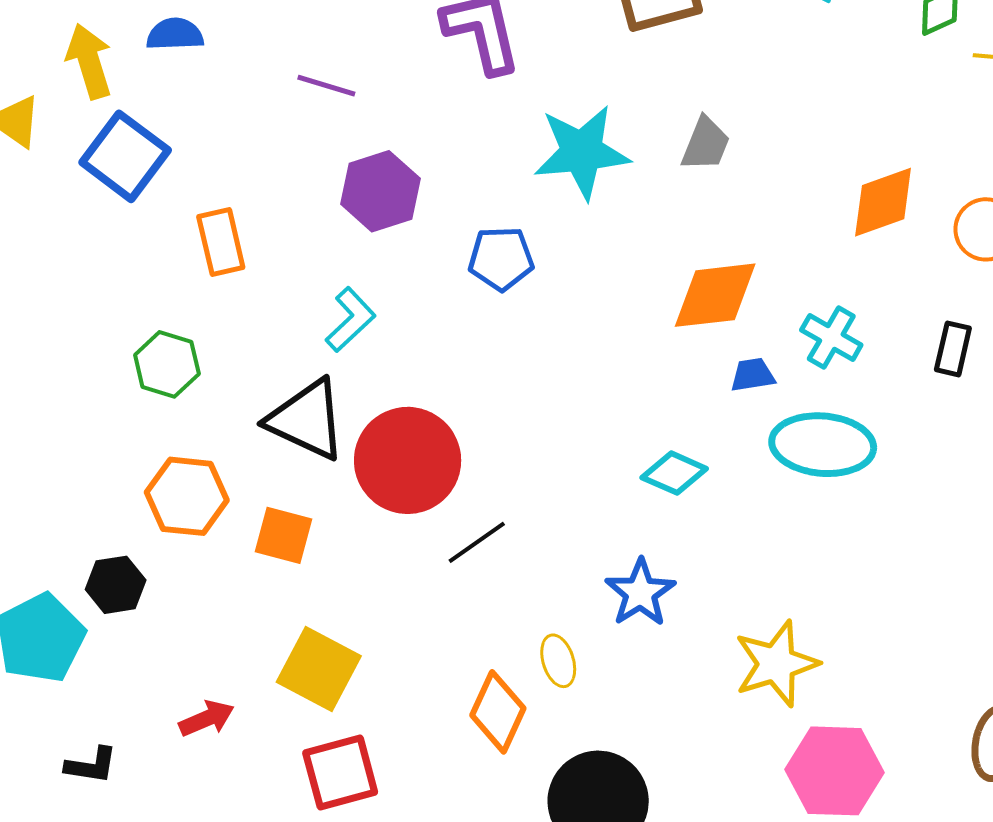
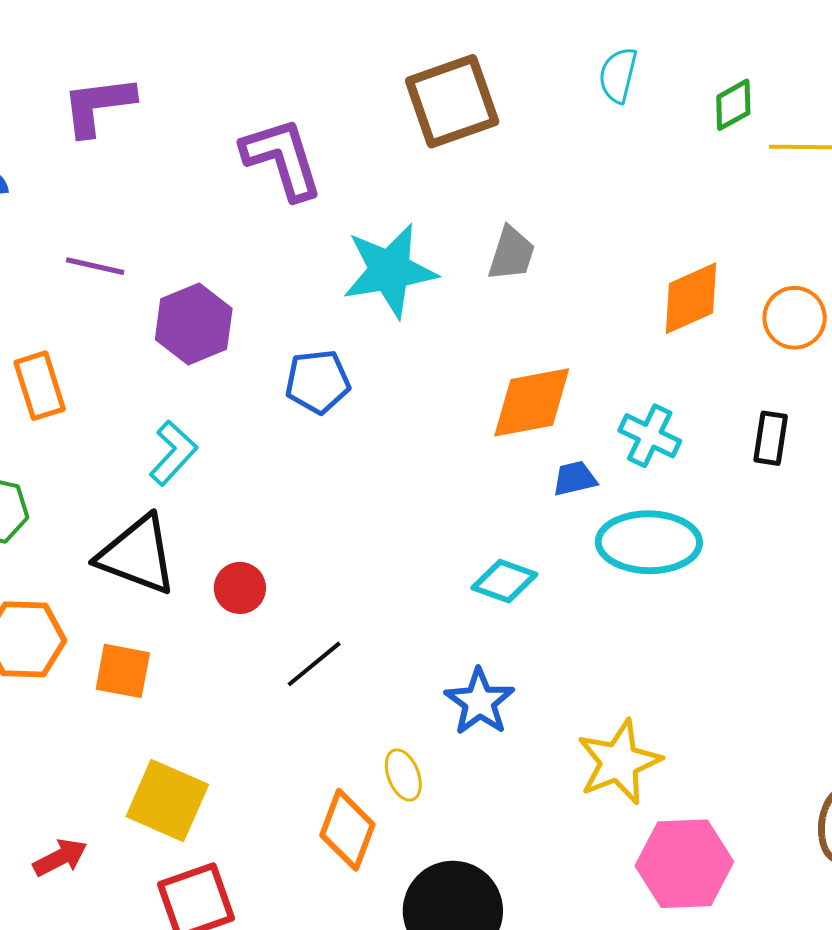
purple line: (326, 86) -> (95, 266), moved
red circle: (408, 460) -> (240, 588), size x0.5

